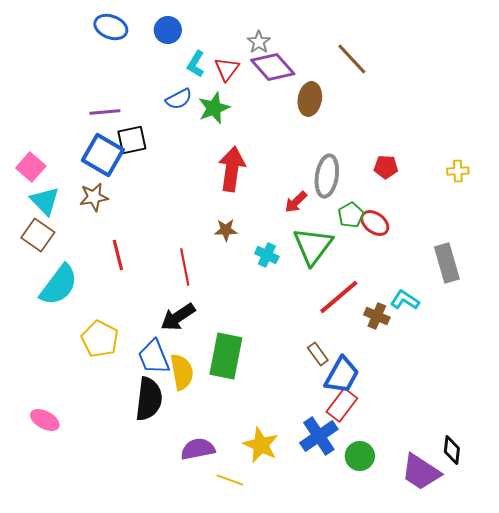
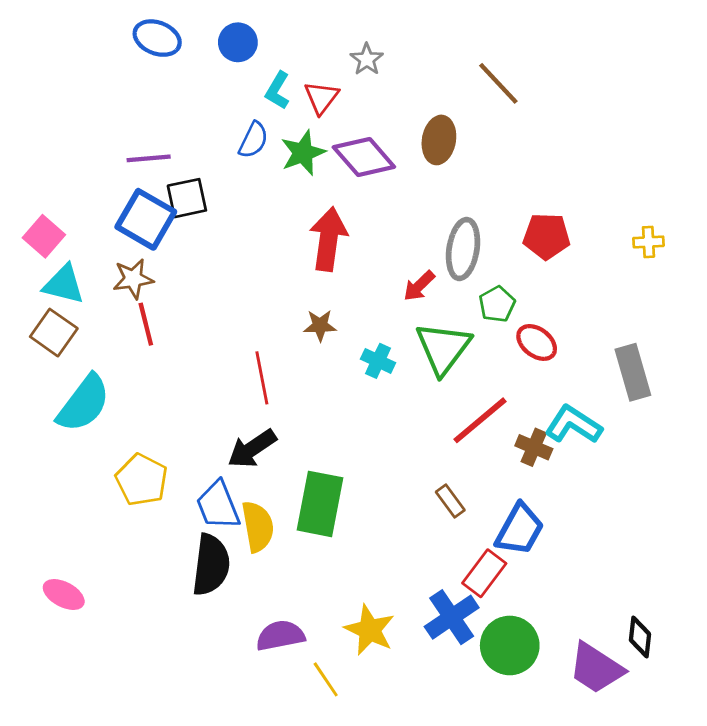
purple diamond: (273, 67) -> (364, 157), moved
blue semicircle: (179, 99) -> (253, 140), turned -36
red pentagon: (386, 167) -> (547, 236), size x1.4
cyan triangle: (45, 201) -> (64, 284), turned -32
red ellipse: (375, 223) -> (537, 342), moved
red line: (118, 255) -> (146, 324), moved
cyan L-shape: (405, 300) -> (573, 425), size x1.4
blue trapezoid: (342, 375) -> (520, 529), moved
green circle: (360, 456) -> (510, 645), size x1.4
yellow line: (230, 480) -> (326, 679), turned 36

